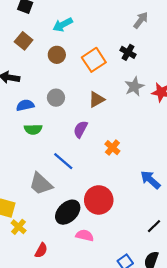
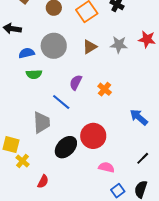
gray star: (134, 87) -> (119, 45), moved, turned 30
gray circle: (56, 98) -> (54, 46), size x1.6
purple semicircle: (81, 129) -> (76, 82), moved
gray trapezoid: (41, 184) -> (42, 122), turned -135
pink semicircle: (85, 235) -> (106, 167), moved

